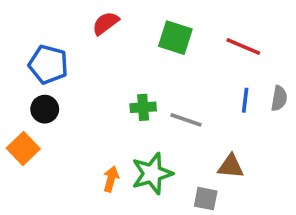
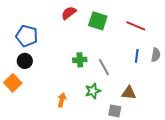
red semicircle: (106, 23) -> (69, 13), moved
gray line: (186, 120) -> (104, 67), turned 42
green star: (152, 174) -> (93, 91), moved, size x0.7

